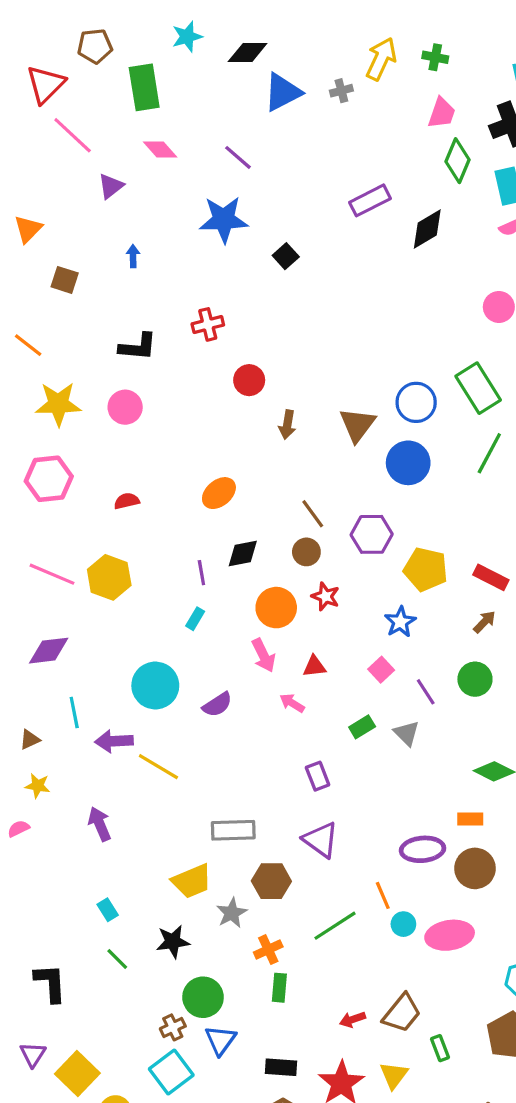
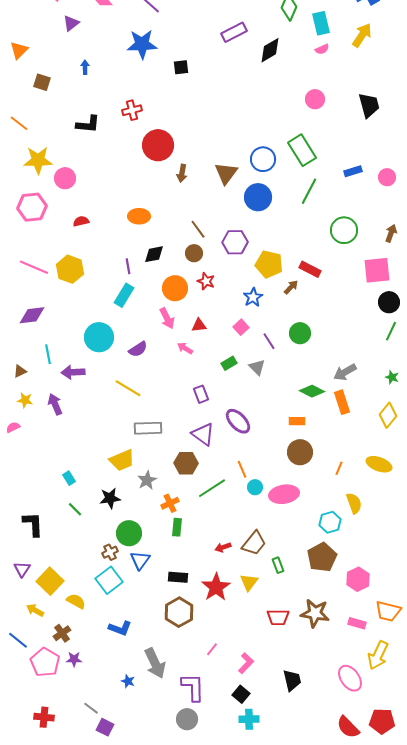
black square: (286, 256) -> (181, 67), turned 35
red circle: (249, 380) -> (158, 145), size x1.6
pink circle: (125, 407) -> (65, 178), moved
orange ellipse: (219, 493) -> (139, 216), turned 40
cyan rectangle: (195, 619) -> (124, 295), size x1.6
brown arrow: (485, 622) -> (291, 287), moved
yellow line: (158, 767) -> (128, 388), moved
purple arrow: (100, 824) -> (55, 404), moved
purple ellipse: (423, 849) -> (238, 421), moved, turned 52
brown hexagon: (271, 881) -> (186, 463), moved

